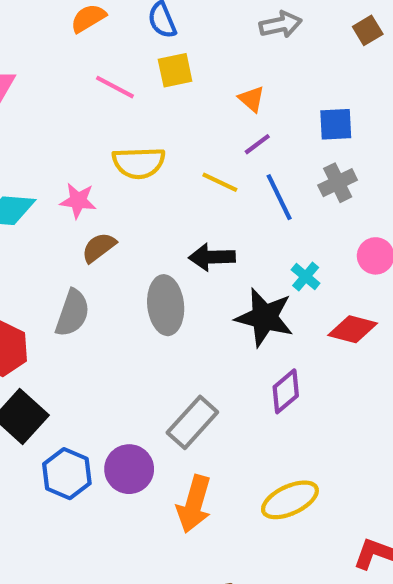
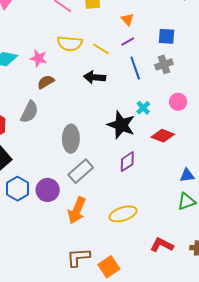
yellow line: (220, 182) -> (101, 49), moved
black arrow: (212, 257) -> (95, 77), moved
gray ellipse: (166, 305) -> (71, 139), moved

